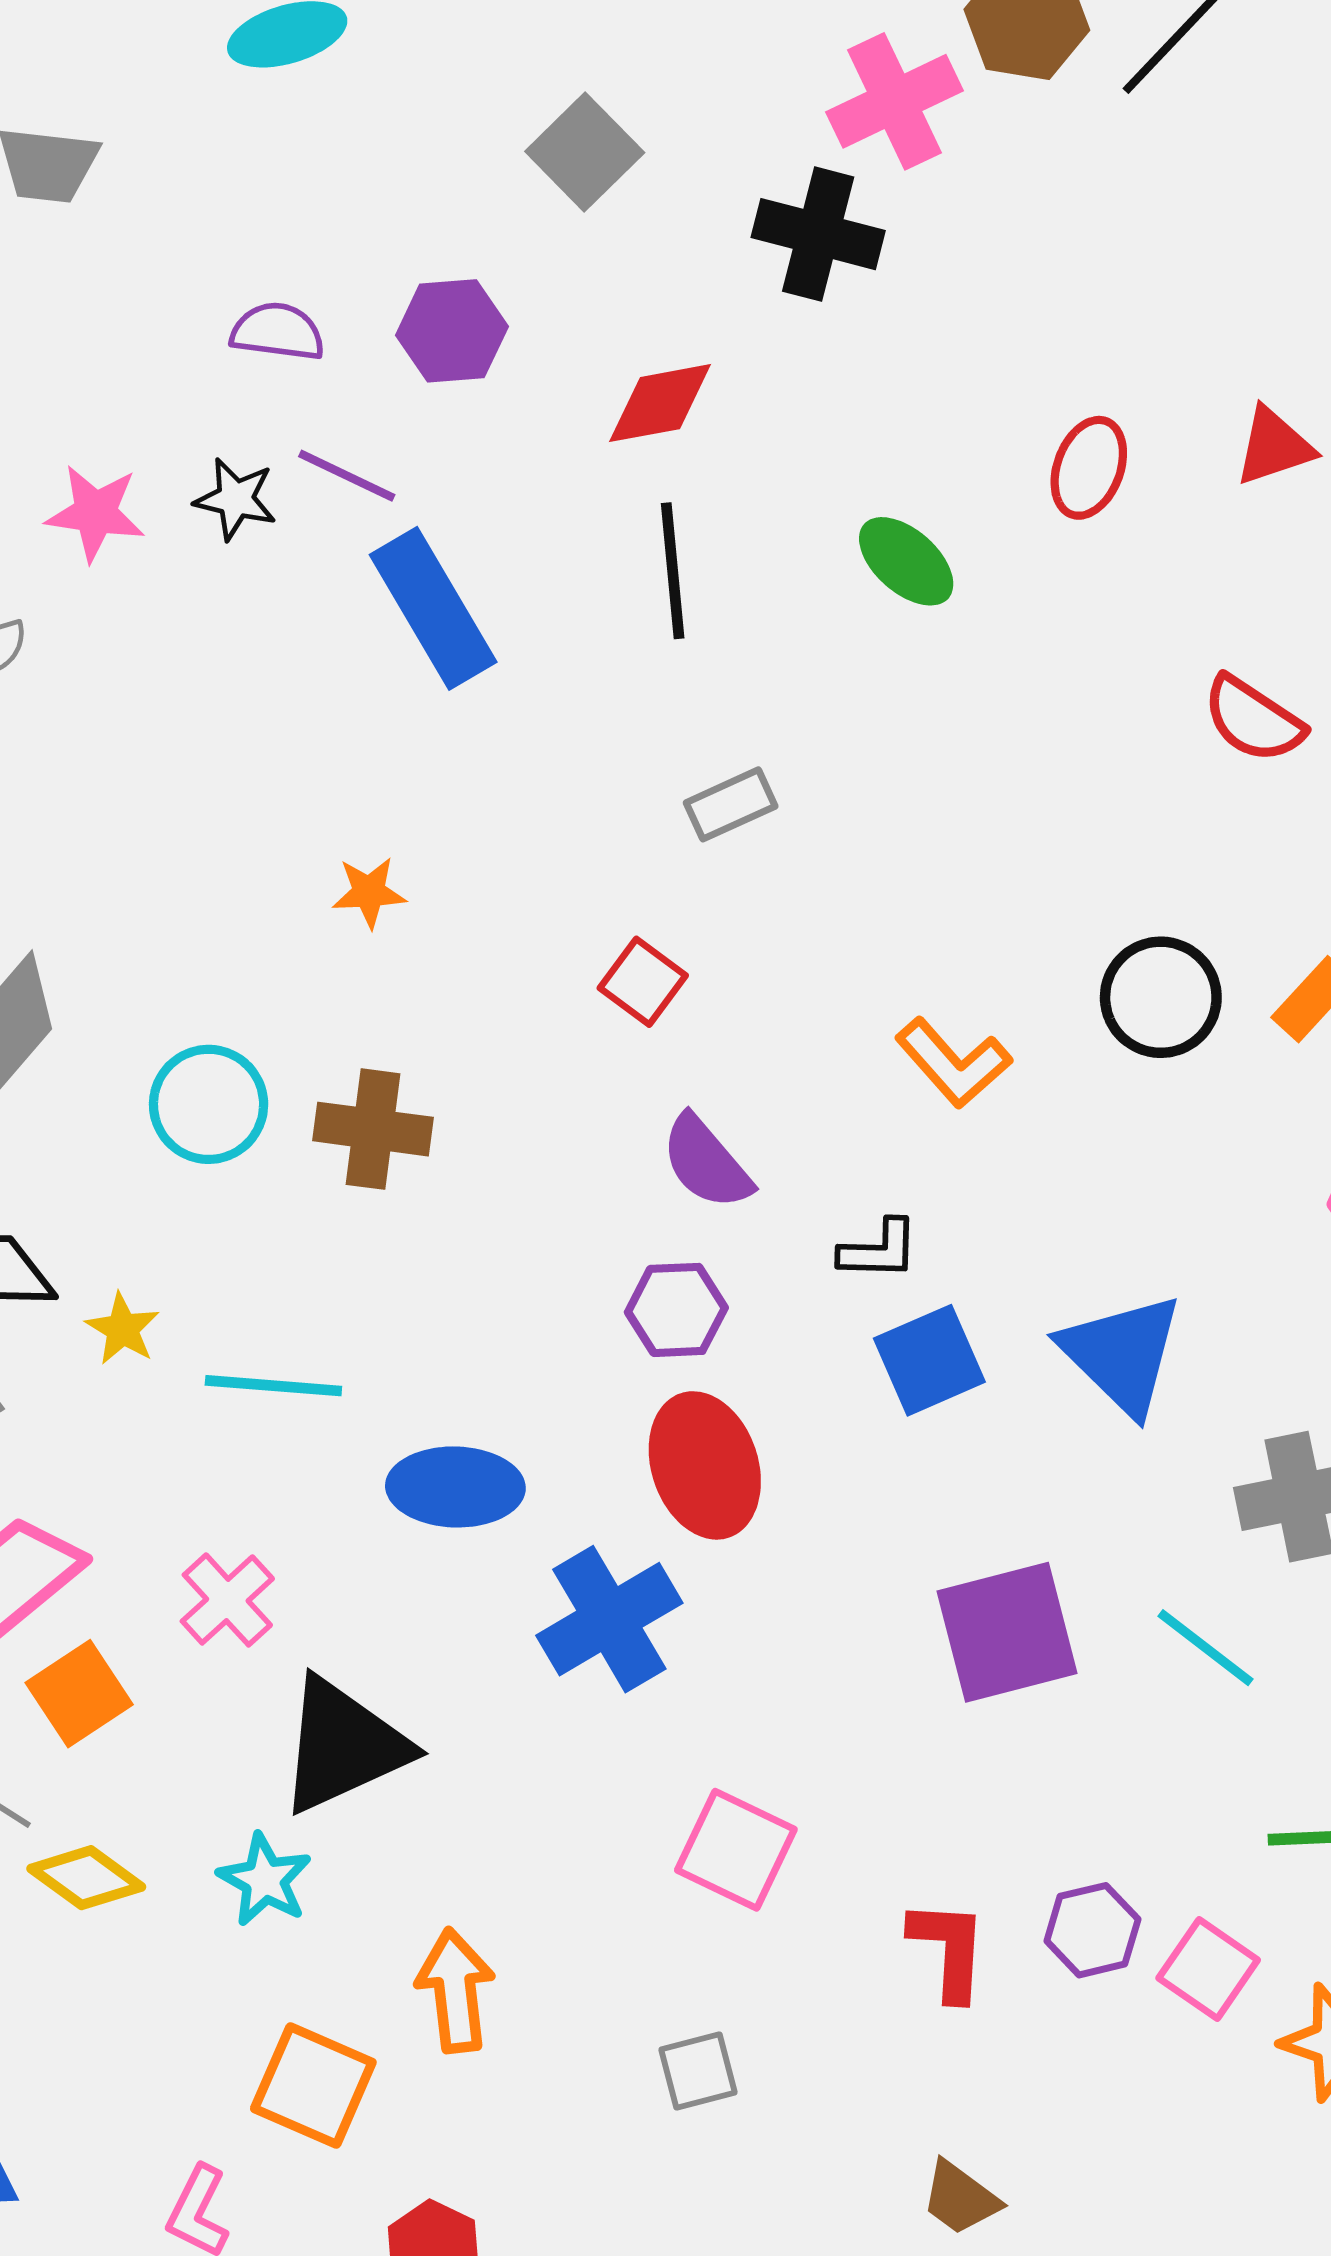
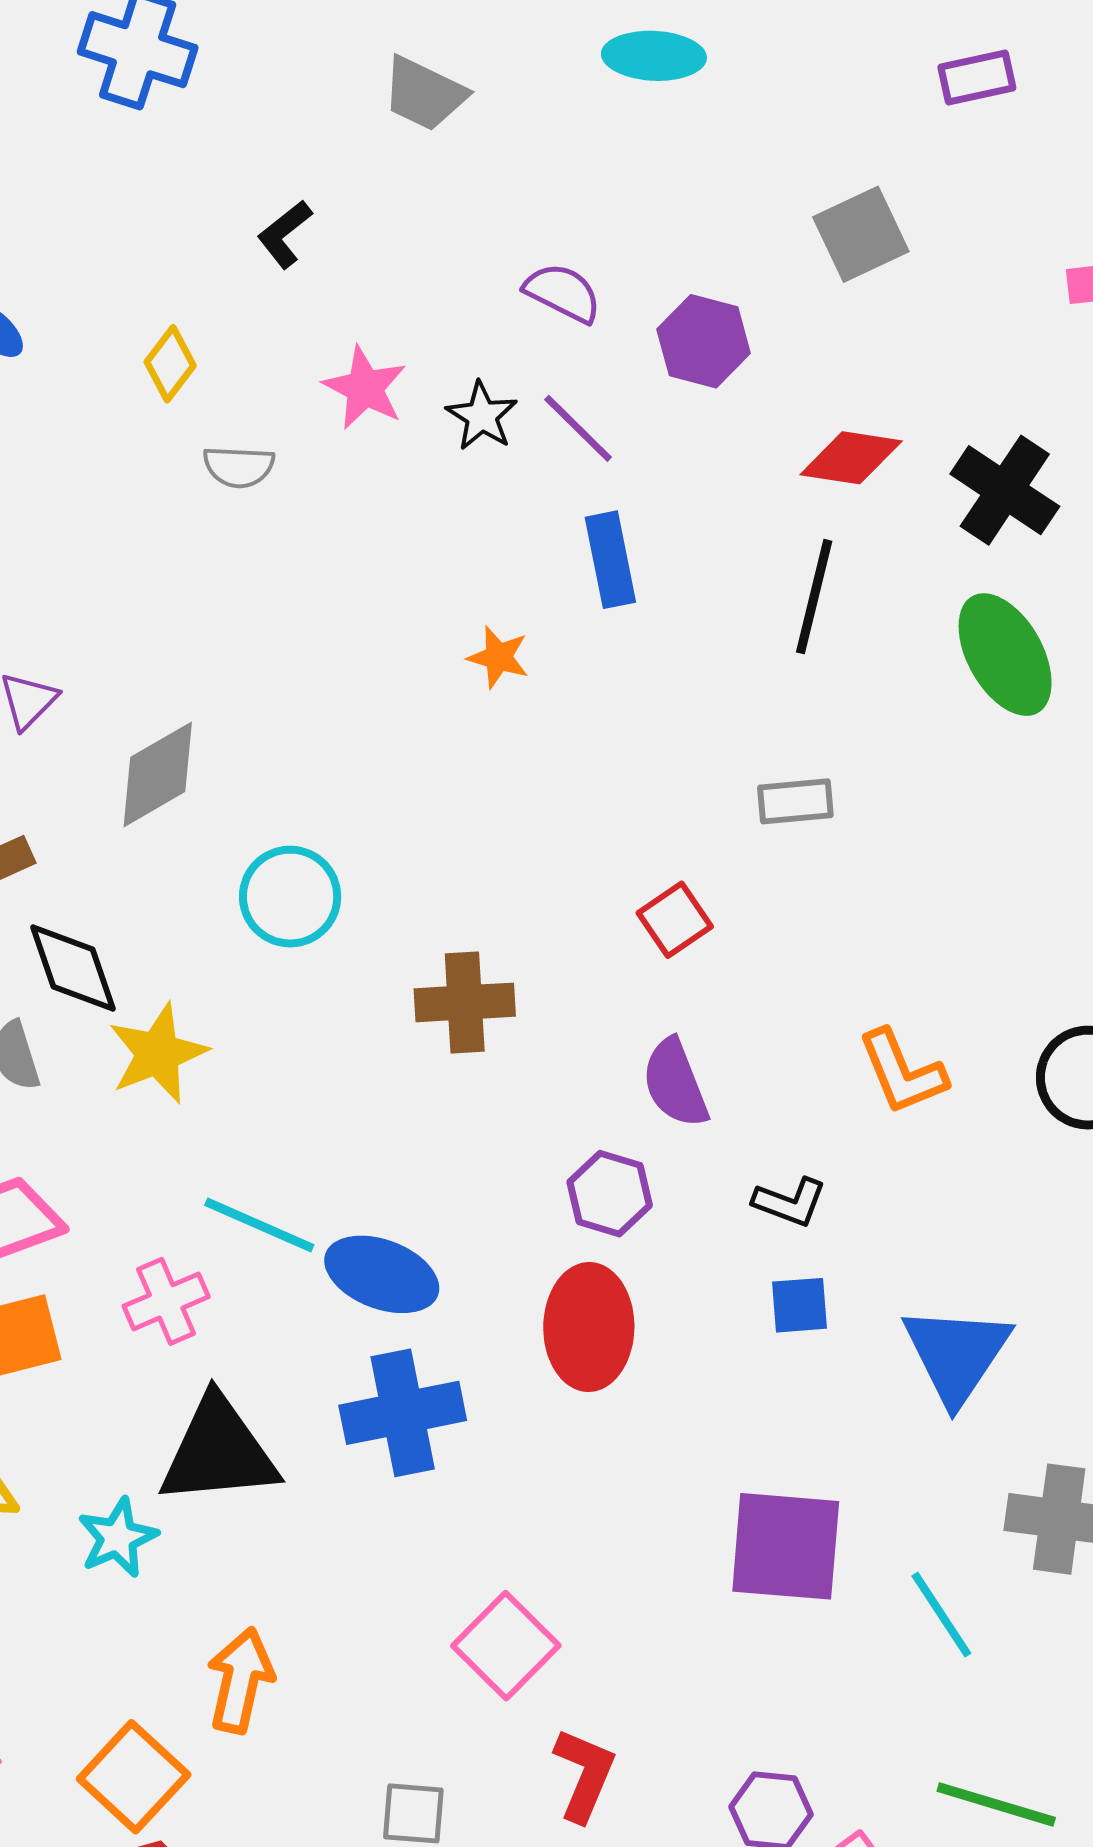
black cross: (818, 234) -> (1005, 490), moved
green ellipse: (906, 561) -> (1005, 655), size x1.4
blue rectangle: (433, 608) -> (610, 560), size x0.7
orange star: (369, 892) -> (498, 657), moved
brown cross: (373, 1129) -> (465, 1002), moved, turned -30
yellow star: (123, 1329) -> (158, 1053), size x1.6
blue square: (929, 1360) -> (800, 1305), size x0.7
cyan line: (273, 1386) -> (259, 1225), moved
blue cross: (609, 1619) -> (403, 1413), moved
red L-shape: (948, 1950) -> (584, 1775), moved
orange square: (313, 2086) -> (134, 1777), moved

